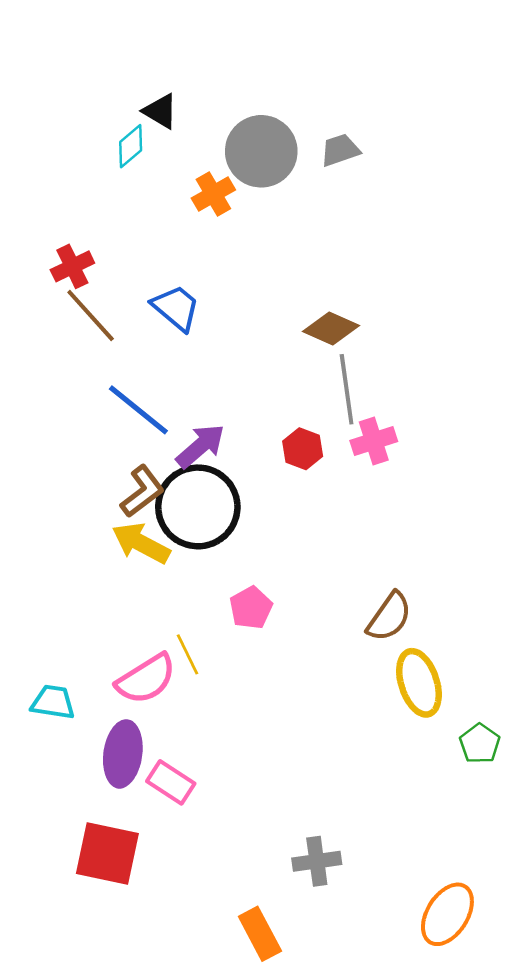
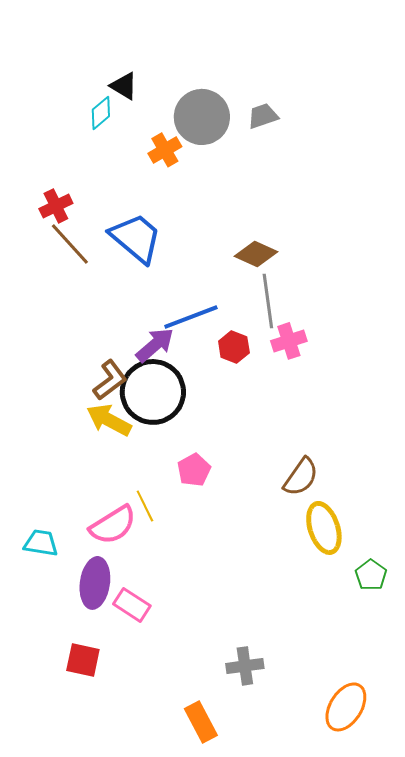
blue trapezoid: (176, 308) -> (136, 238), size x1.4
blue line: (138, 410) -> (191, 317), moved, turned -60
red square: (107, 854) -> (83, 660), size x0.7

